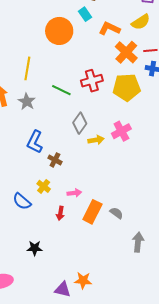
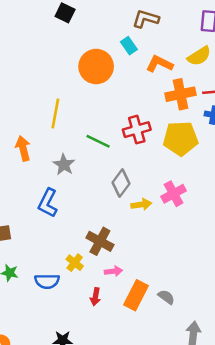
orange cross: (126, 52) -> (181, 94), turned 35
gray star: (27, 101) -> (64, 165), moved
blue L-shape: (35, 142) -> (48, 203), moved
brown cross: (55, 160) -> (100, 241), moved, size x1.5
blue semicircle: (22, 201) -> (47, 281), turned -42

